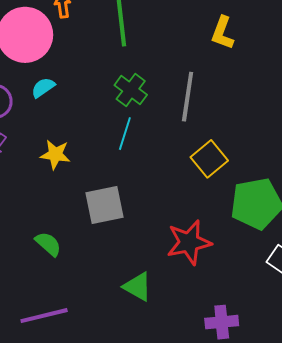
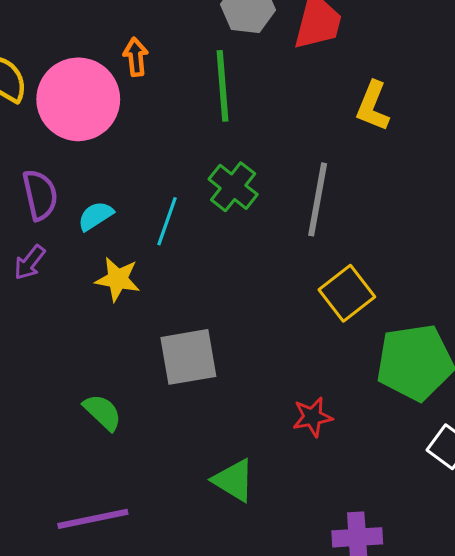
cyan semicircle: (43, 88) -> (96, 216), moved
cyan line: (125, 134) -> (167, 221), moved
red star: (189, 242) -> (312, 417), size x0.6

